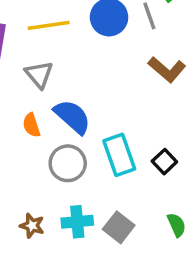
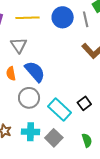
cyan rectangle: (119, 155) -> (60, 110), moved, turned -35

